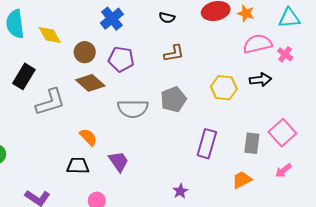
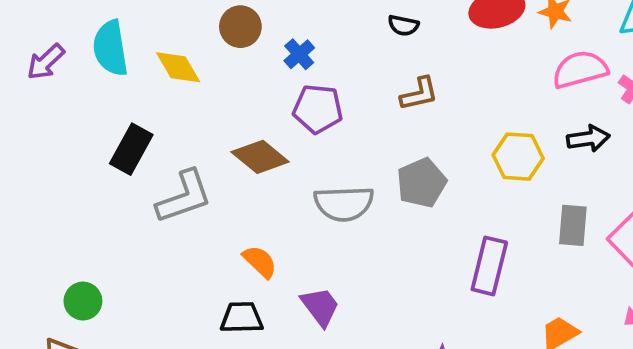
blue cross: (112, 19) -> (299, 54), moved, size x0.7
brown circle: (85, 52) -> (240, 27), moved
gray rectangle: (252, 143) -> (573, 225), moved

